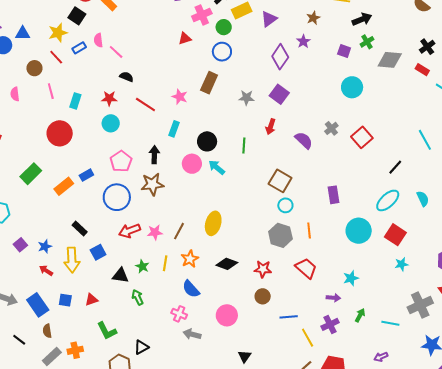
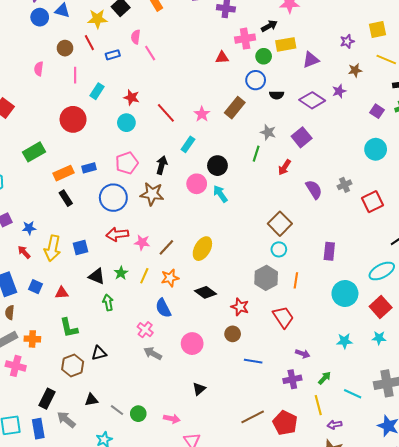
blue rectangle: (79, 48) -> (113, 55), moved
purple diamond: (280, 57) -> (312, 100), turned 75
black semicircle: (127, 77) -> (277, 95), moved, turned 144
green line: (244, 145) -> (256, 154), moved
black rectangle: (80, 229) -> (66, 198), moved
cyan star: (351, 278) -> (344, 341), moved
yellow line: (308, 338) -> (318, 405), moved

